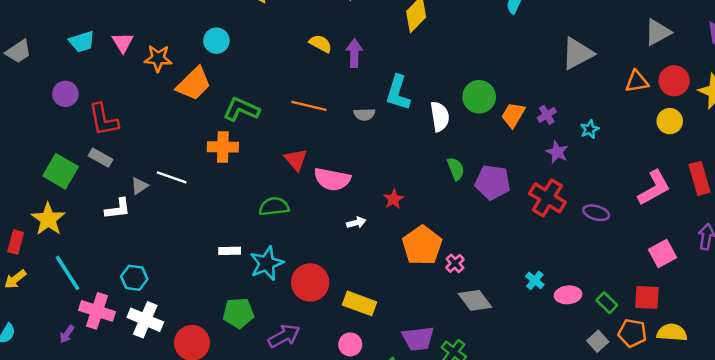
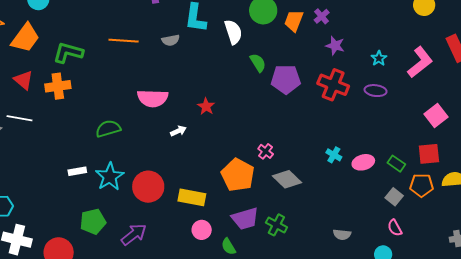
cyan star: (590, 129) -> (379, 58), moved
red triangle: (296, 160) -> (23, 80), moved
green semicircle: (456, 169) -> (258, 63), moved
orange pentagon: (422, 245) -> (238, 175), moved
pink circle: (350, 344) -> (202, 230), moved

